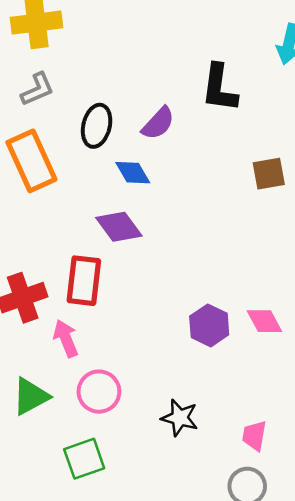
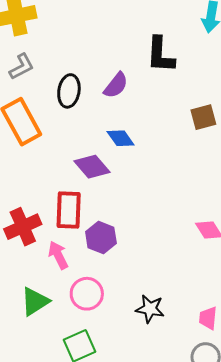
blue diamond: (133, 173) -> (121, 138), moved
purple hexagon: (209, 325) -> (101, 238), moved

